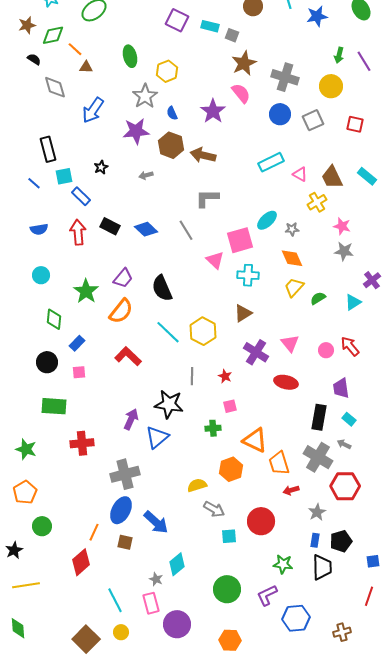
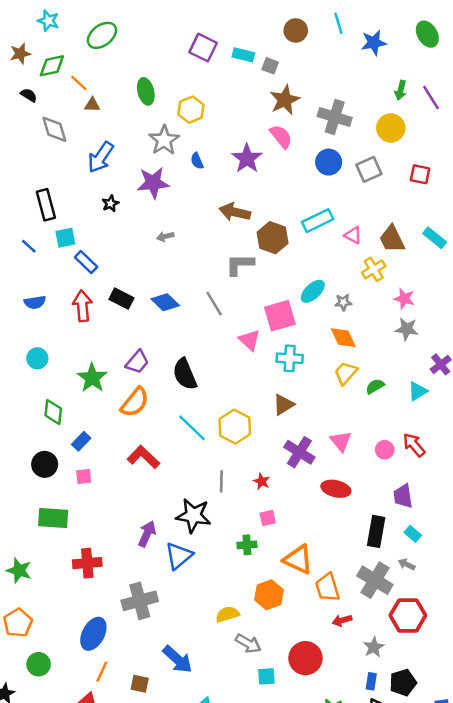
brown hexagon: (171, 145) -> (273, 238), moved
black star: (101, 167) -> (110, 204), moved
blue ellipse: (121, 510) -> (93, 634), moved

